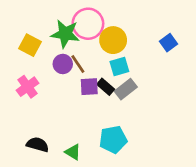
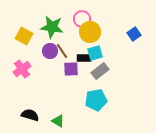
pink circle: (88, 24) -> (82, 19), moved, size x0.7
black rectangle: (106, 87) -> (84, 58), moved, turned -40
cyan pentagon: (113, 140) -> (96, 100), moved

